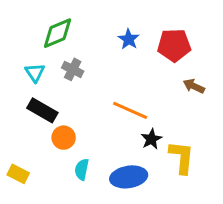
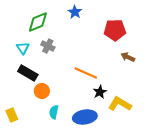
blue star: (129, 39) -> (75, 12), moved
yellow L-shape: (182, 157) -> (120, 104), turned -65
yellow rectangle: (18, 174) -> (12, 115), turned 40

